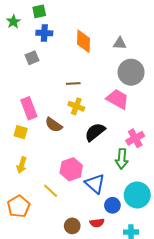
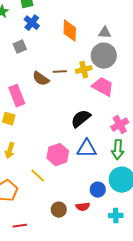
blue cross: (44, 33) -> (32, 23), turned 35
gray circle: (131, 72) -> (104, 56), moved
yellow cross: (76, 106) -> (84, 70), moved, turned -35
brown semicircle: (54, 125) -> (41, 79), moved
green arrow: (122, 159) -> (118, 150), moved
blue triangle: (95, 184) -> (87, 149), moved, turned -40

